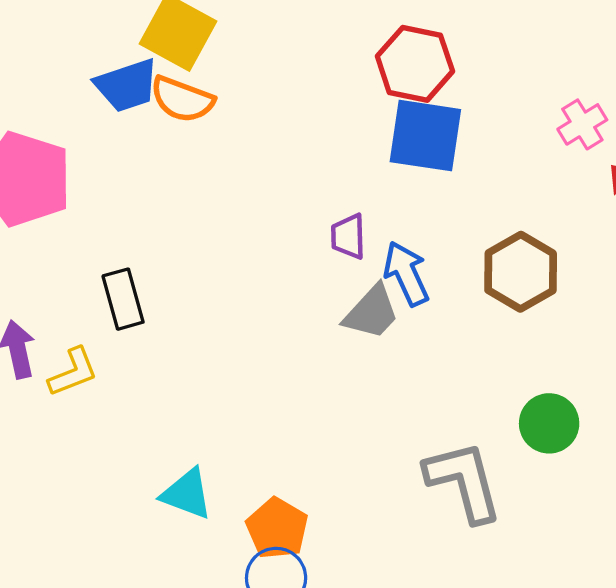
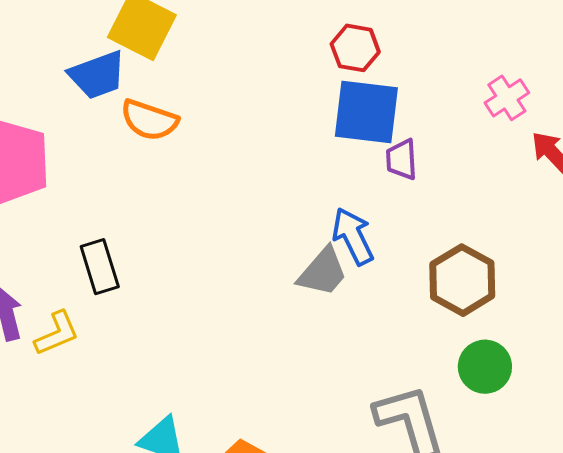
red hexagon: (415, 64) -> (355, 48), size x0.7
orange semicircle: (182, 99) -> (149, 120), moved
purple trapezoid: (348, 236) -> (402, 159), moved
brown hexagon: (521, 272) -> (462, 280), moved

